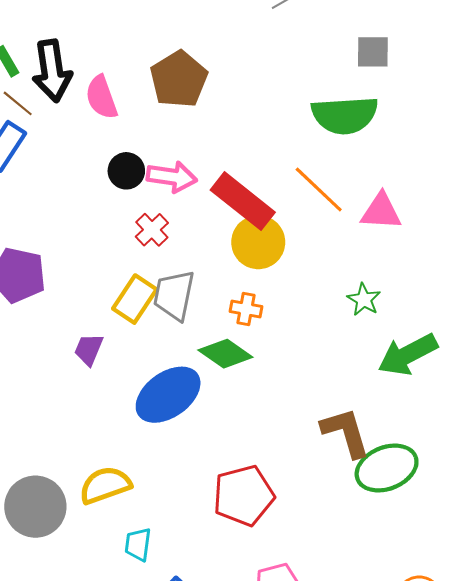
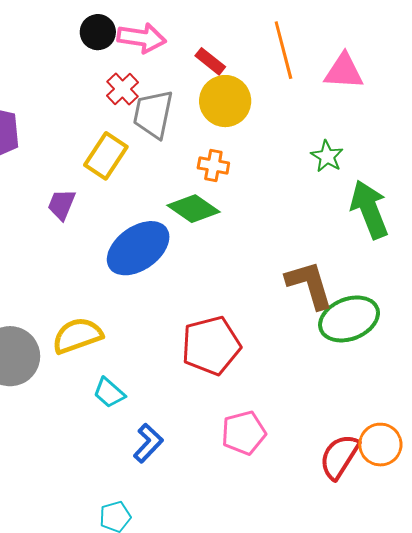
orange line: (319, 189) -> (283, 50), turned 32
red rectangle: (243, 201) -> (210, 61), size x0.5
gray trapezoid: (174, 295) -> (153, 114), moved
green arrow: (408, 355) -> (369, 209), turned 96
cyan trapezoid: (138, 544) -> (109, 393), turned -56

